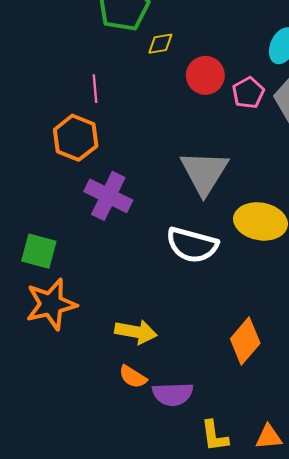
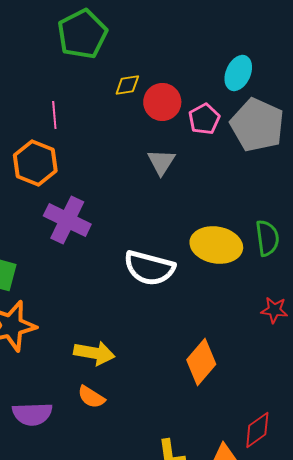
yellow diamond: (160, 44) -> (127, 85), moved
gray triangle: (204, 172) -> (161, 162), moved, size x0.6
purple semicircle: (173, 394) -> (32, 414), moved

